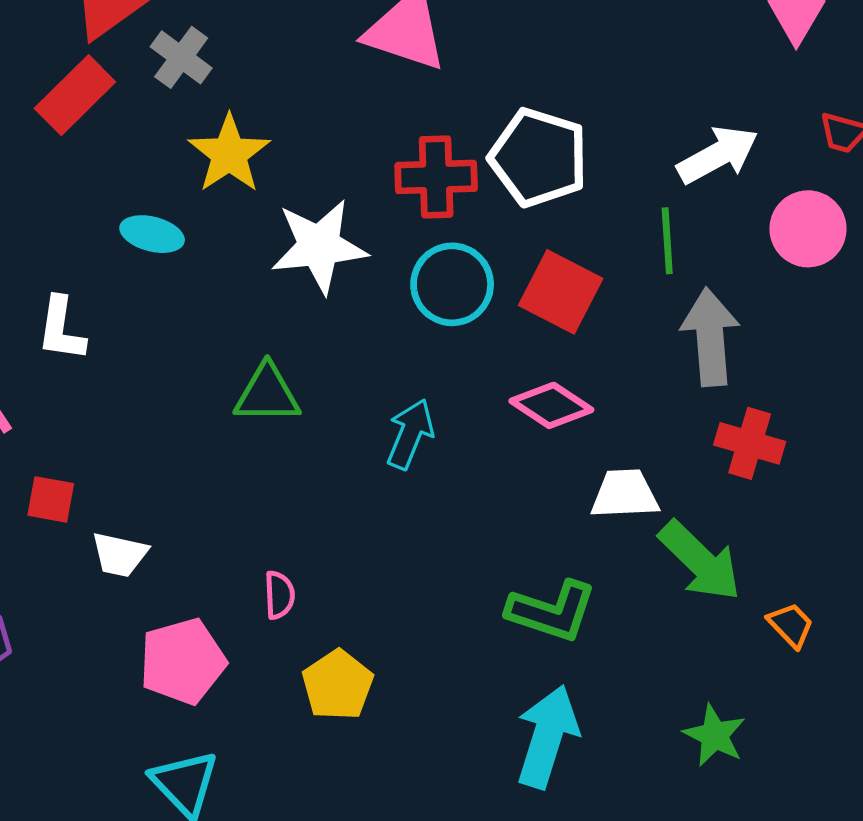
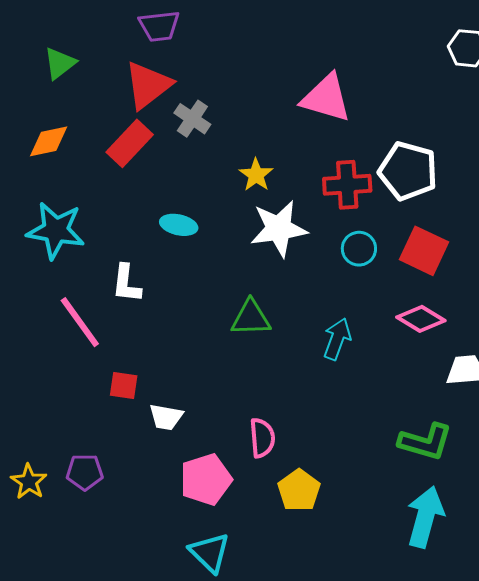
yellow star: (229, 154) -> (256, 175), moved, size x0.7
cyan circle: (452, 284) -> (359, 249), size x0.7
pink semicircle: (279, 595) -> (262, 438), size x1.4

